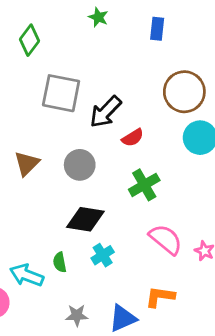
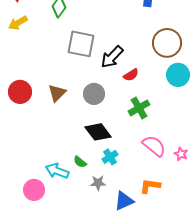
black diamond: (85, 219) -> (98, 132), turned 44
green semicircle: (60, 262) -> (80, 162), turned -40
gray star: (77, 315) -> (98, 183), moved

